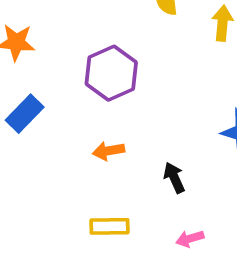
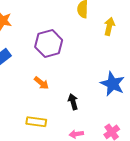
orange arrow: (109, 151) -> (41, 83), turned -140

